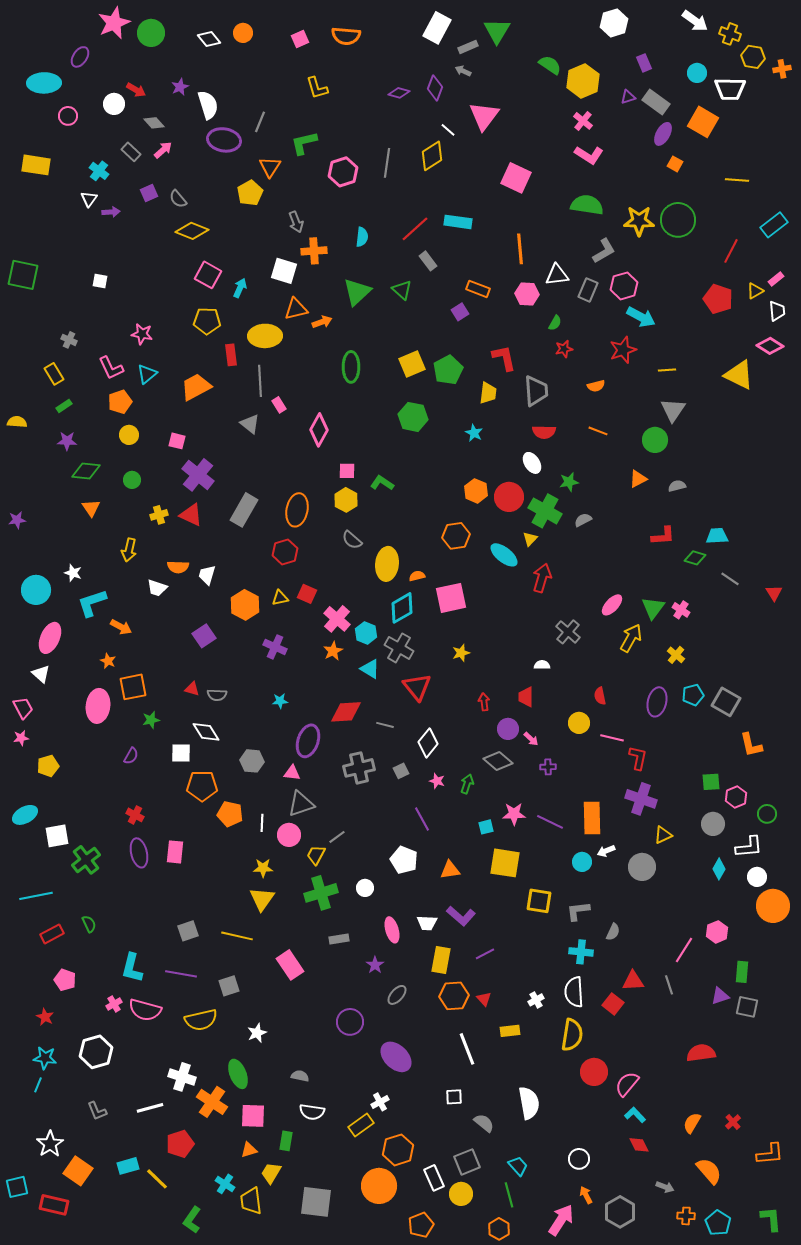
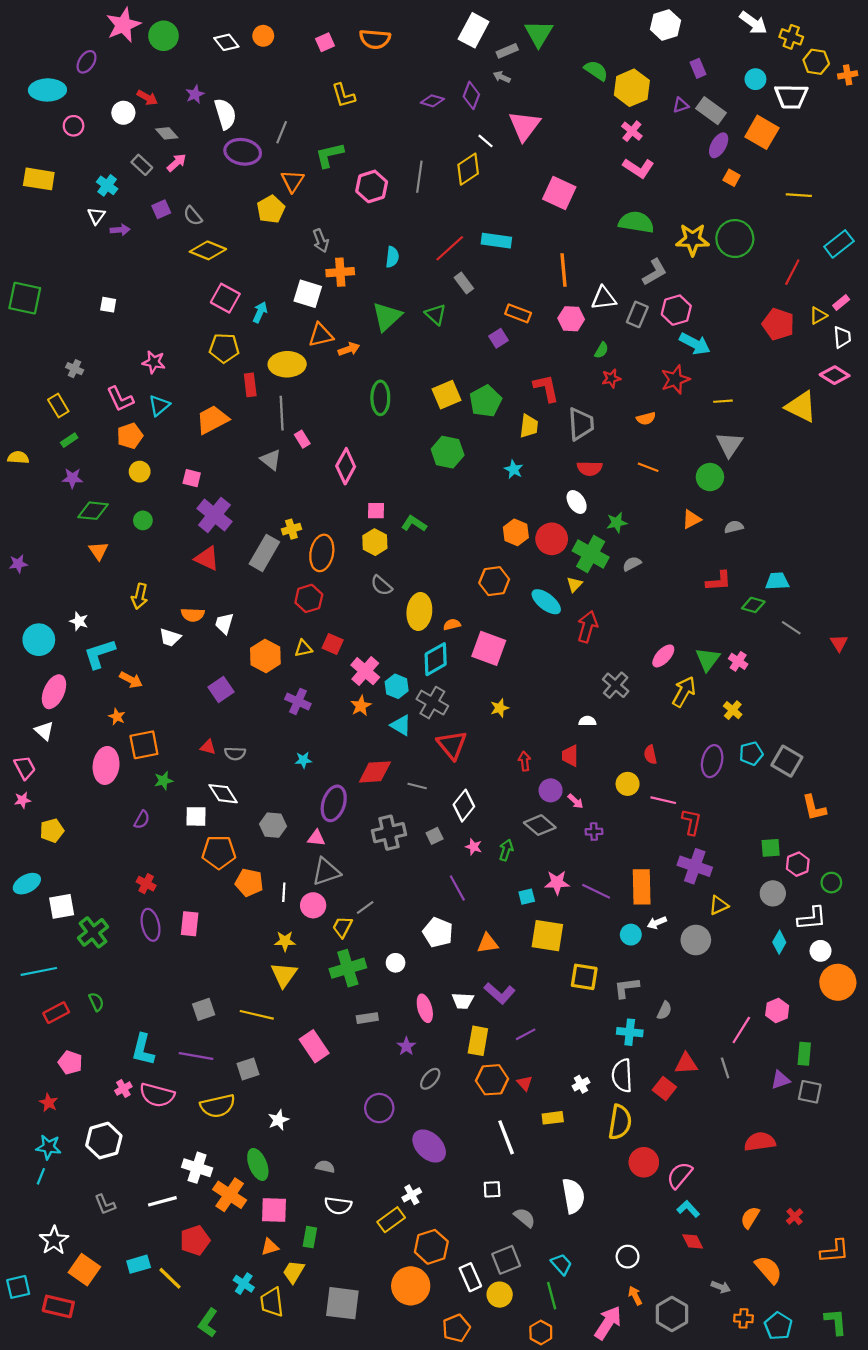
yellow cross: (159, 515) -> (291, 529), moved
pink square: (451, 598) -> (489, 648), turned 32

